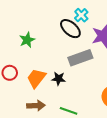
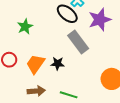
gray rectangle: (80, 58) -> (78, 42), turned 75

